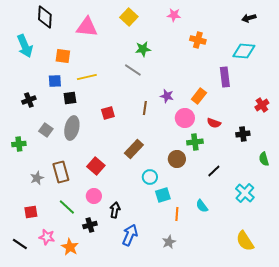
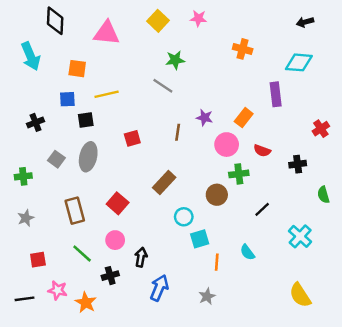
pink star: (174, 15) -> (198, 18), moved
gray star: (37, 178) -> (26, 218), moved
black line: (20, 244) -> (25, 299), turned -42

